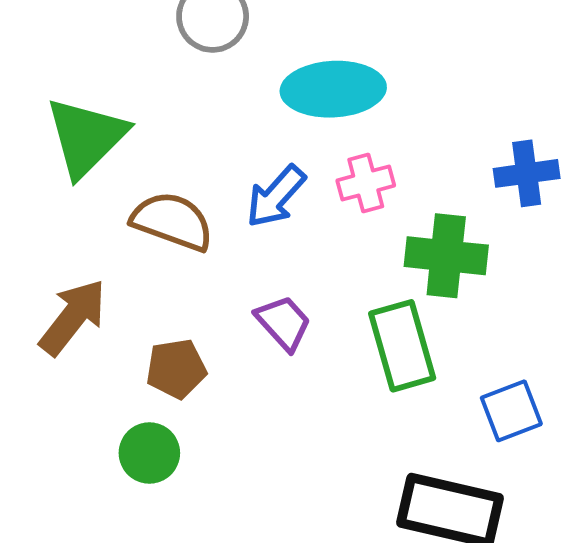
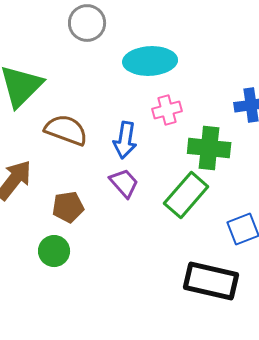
blue arrow: (276, 196) -> (125, 140), moved, turned -33
green rectangle: (402, 346) -> (186, 195), turned 57

